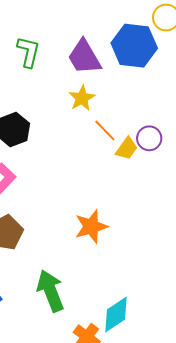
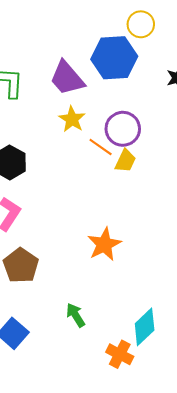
purple circle: (149, 138) -> (123, 129), moved, size x1.4
green arrow: (50, 291) -> (76, 315), size x0.6

